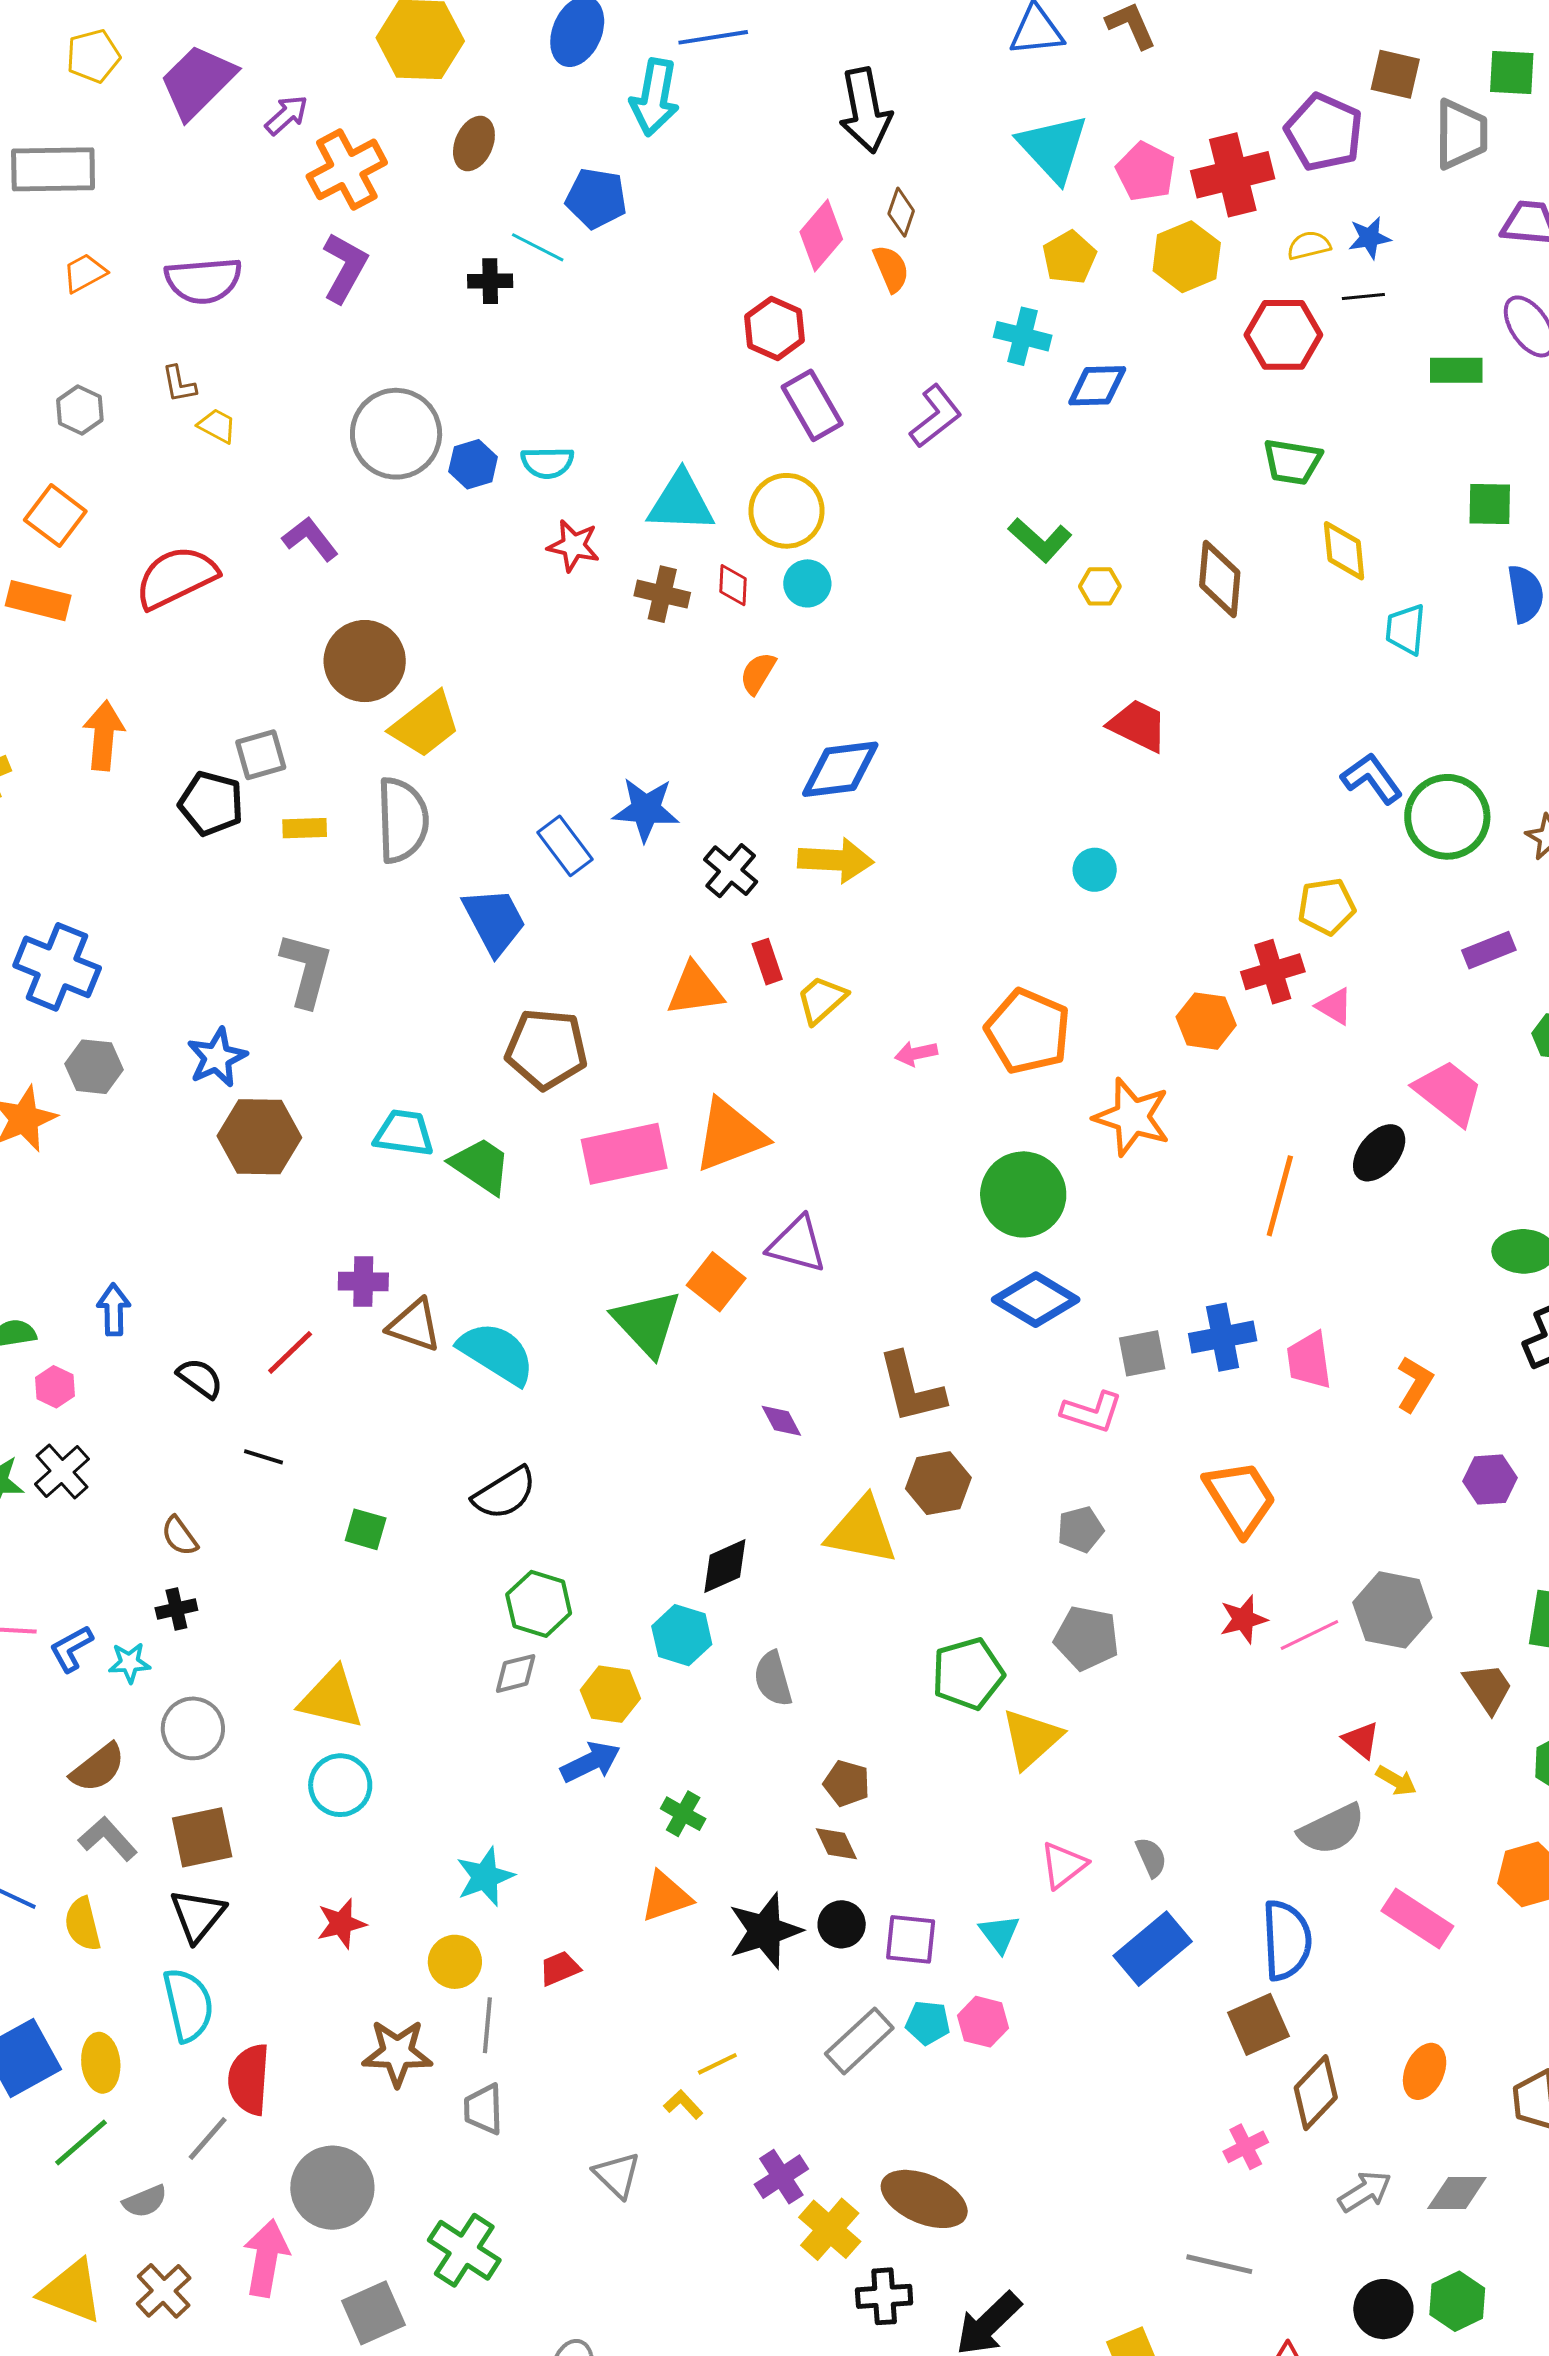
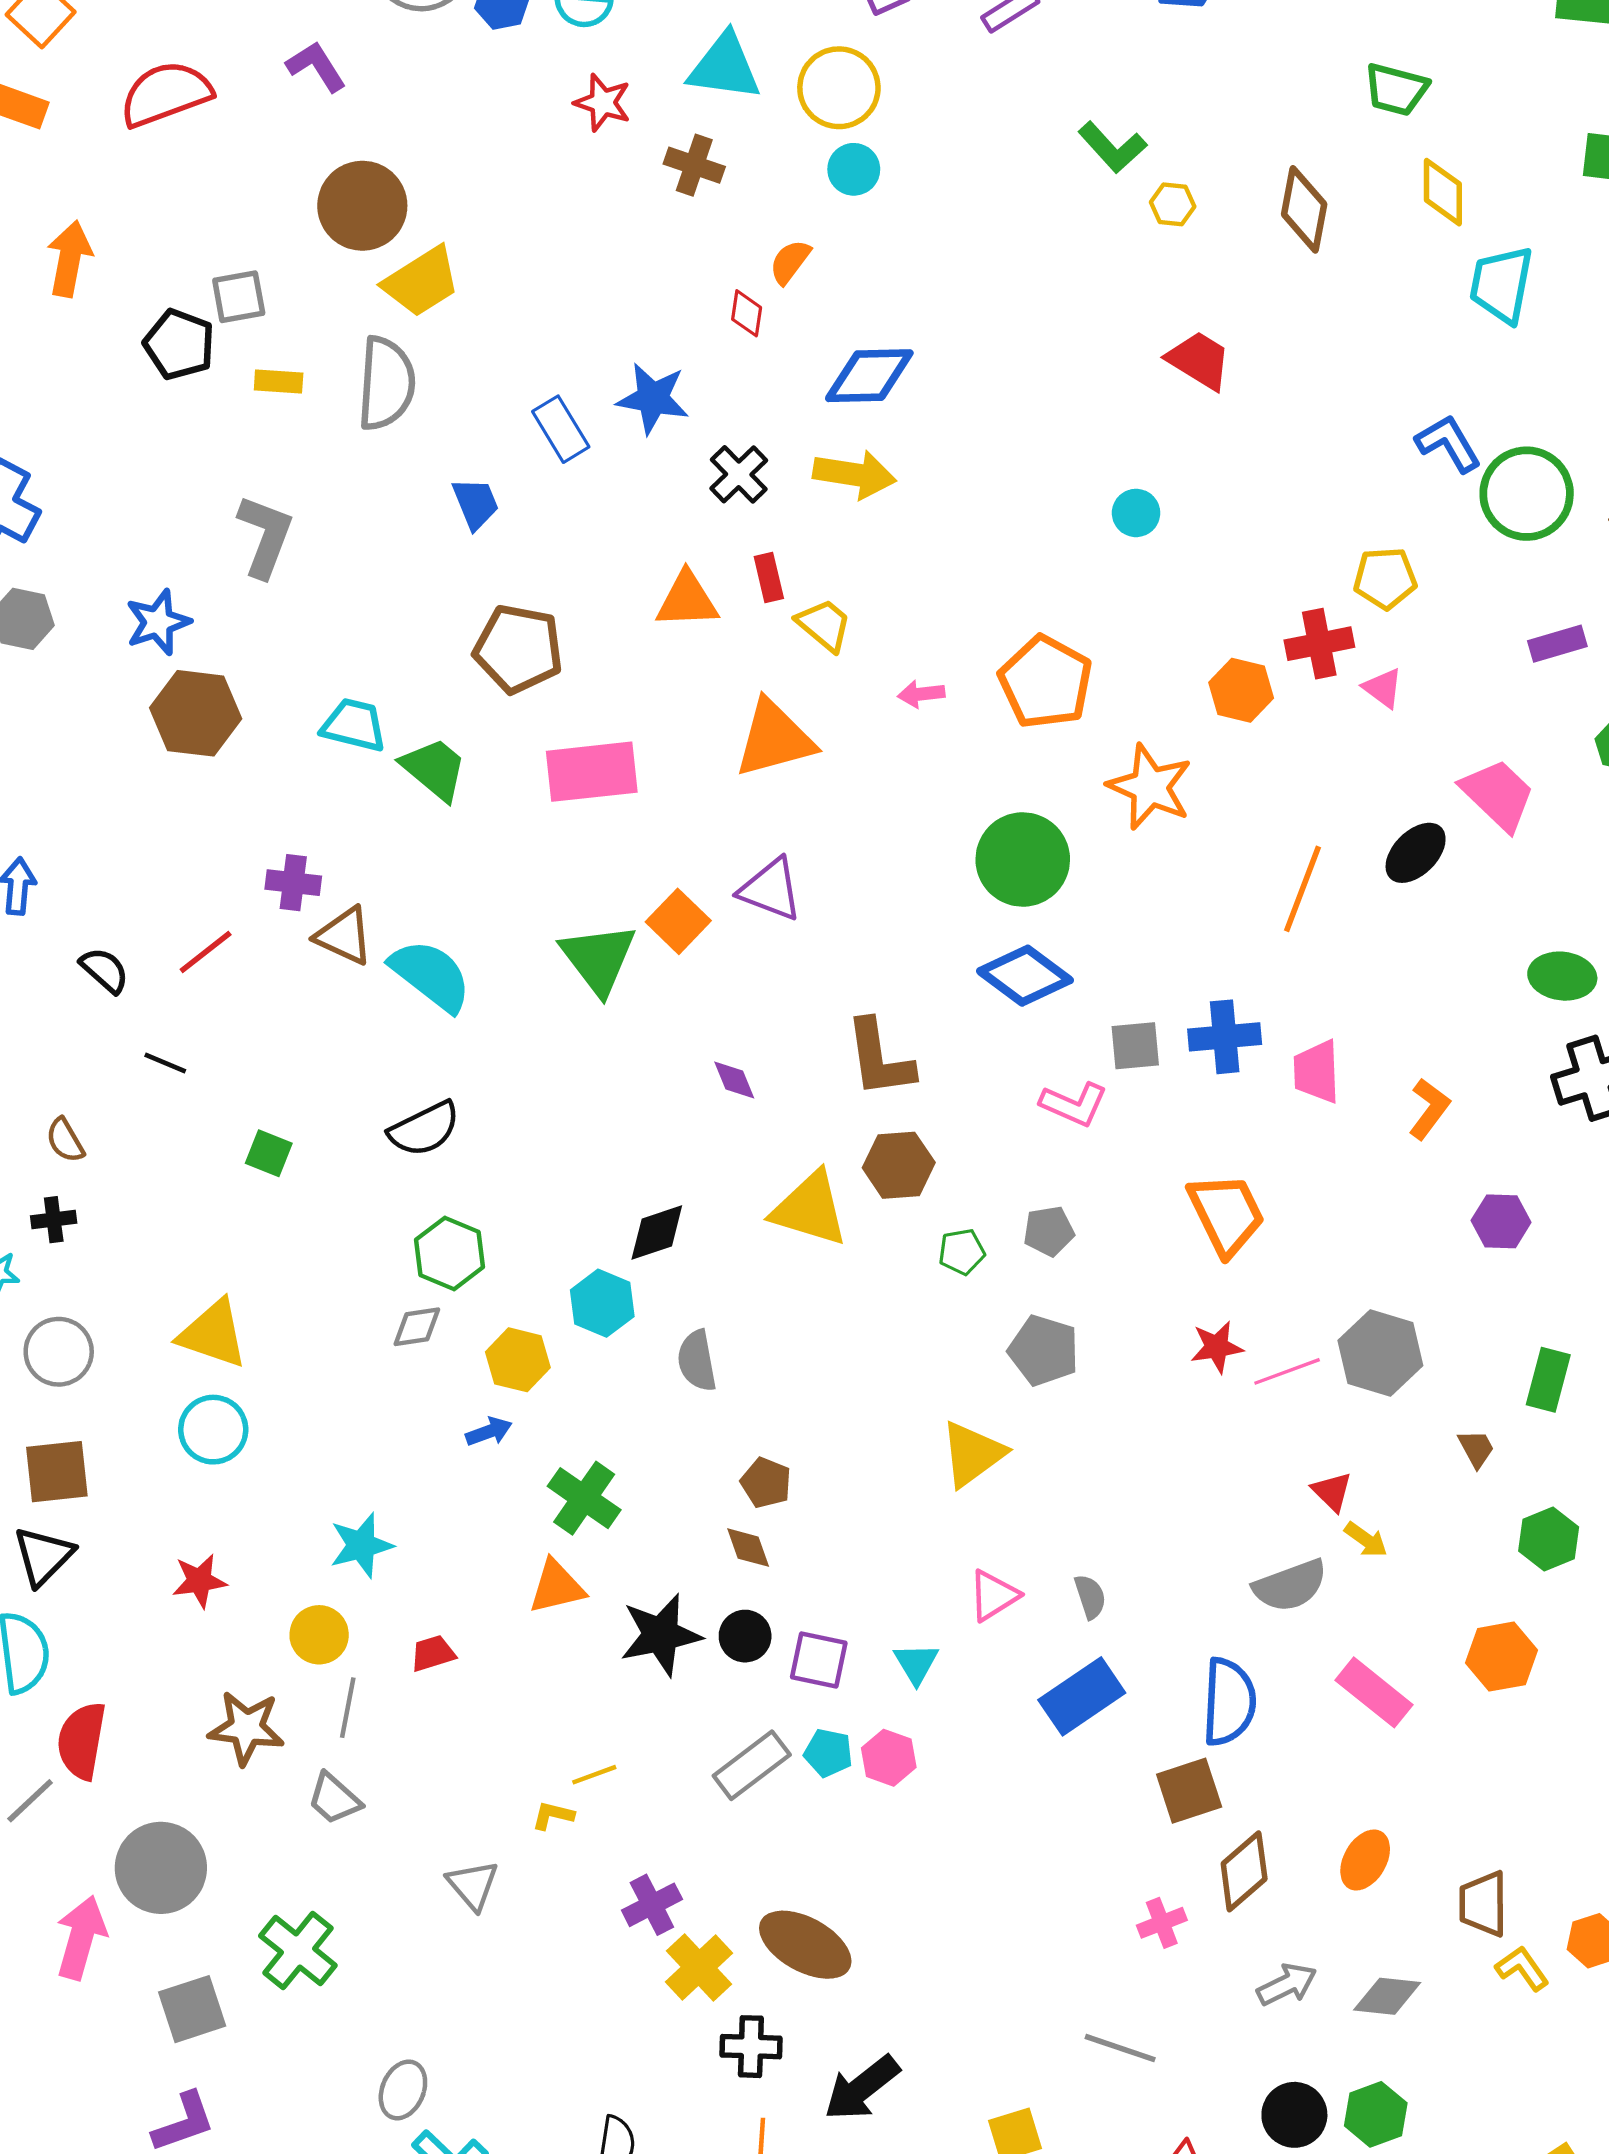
red diamond: (733, 585) -> (747, 313), moved
cyan trapezoid: (1406, 629) -> (1501, 285), size x1.4
blue trapezoid: (494, 921) -> (476, 503), size x0.7
yellow trapezoid: (822, 1000) -> (824, 625), turned 76
orange triangle: (730, 1135) -> (774, 739), moved
green pentagon: (968, 1674) -> (962, 1252), moved, size x0.6
brown trapezoid: (1488, 1688) -> (1476, 1449), size x0.7
blue arrow: (591, 1762) -> (489, 1432), size x0.7
green cross: (683, 1814) -> (584, 1498), size x1.5
yellow L-shape: (683, 2104) -> (553, 1815), turned -39
gray trapezoid: (483, 2109) -> (334, 1799), turned -52

